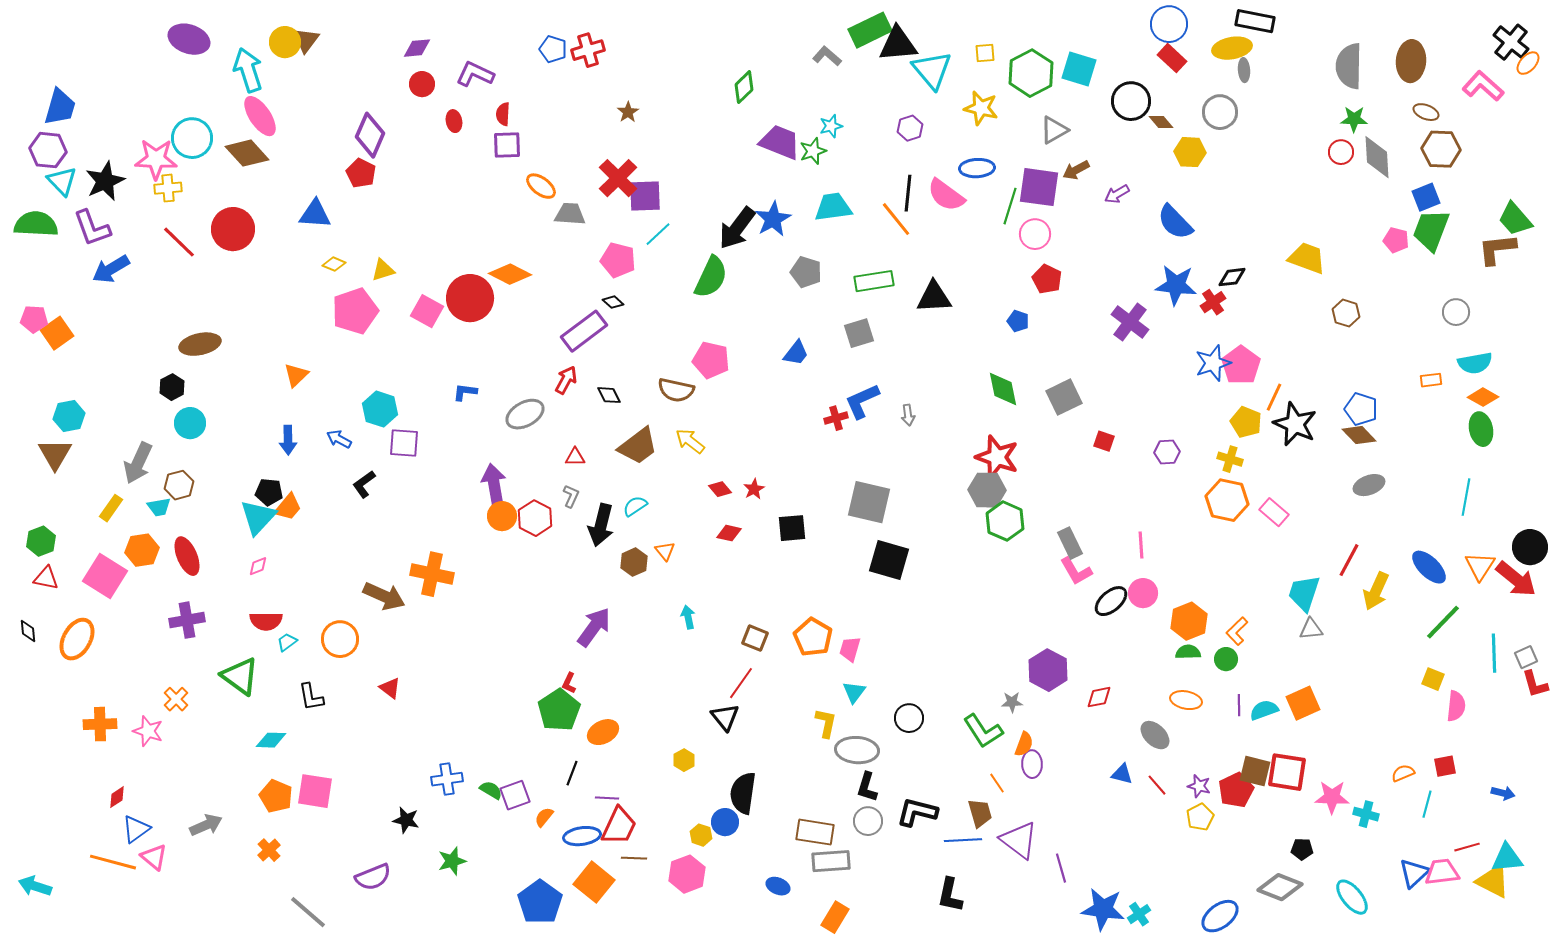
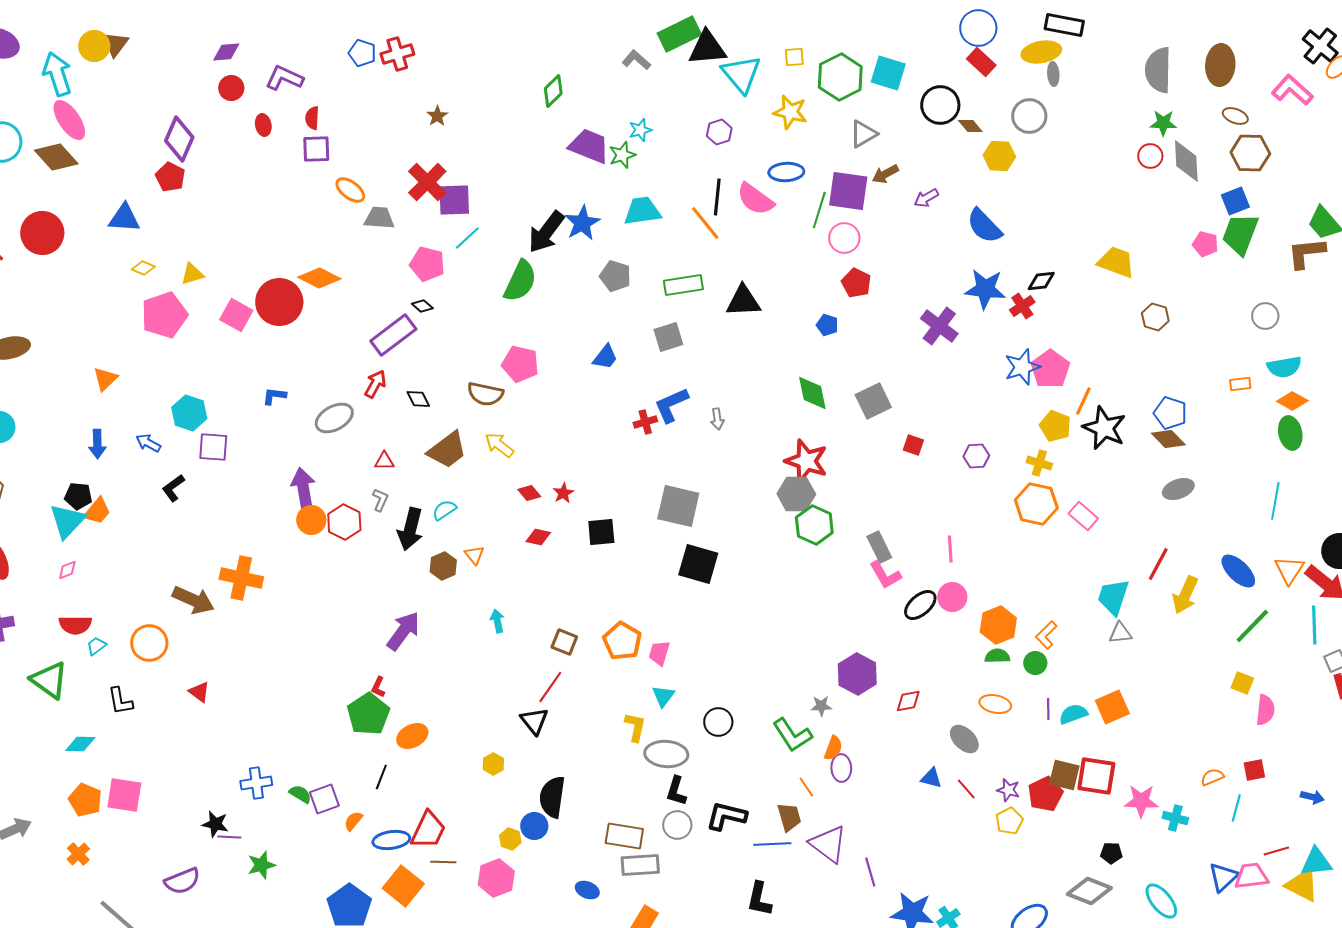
cyan line: (1494, 653) -> (1314, 625), moved
purple line: (607, 798) -> (229, 837), moved

